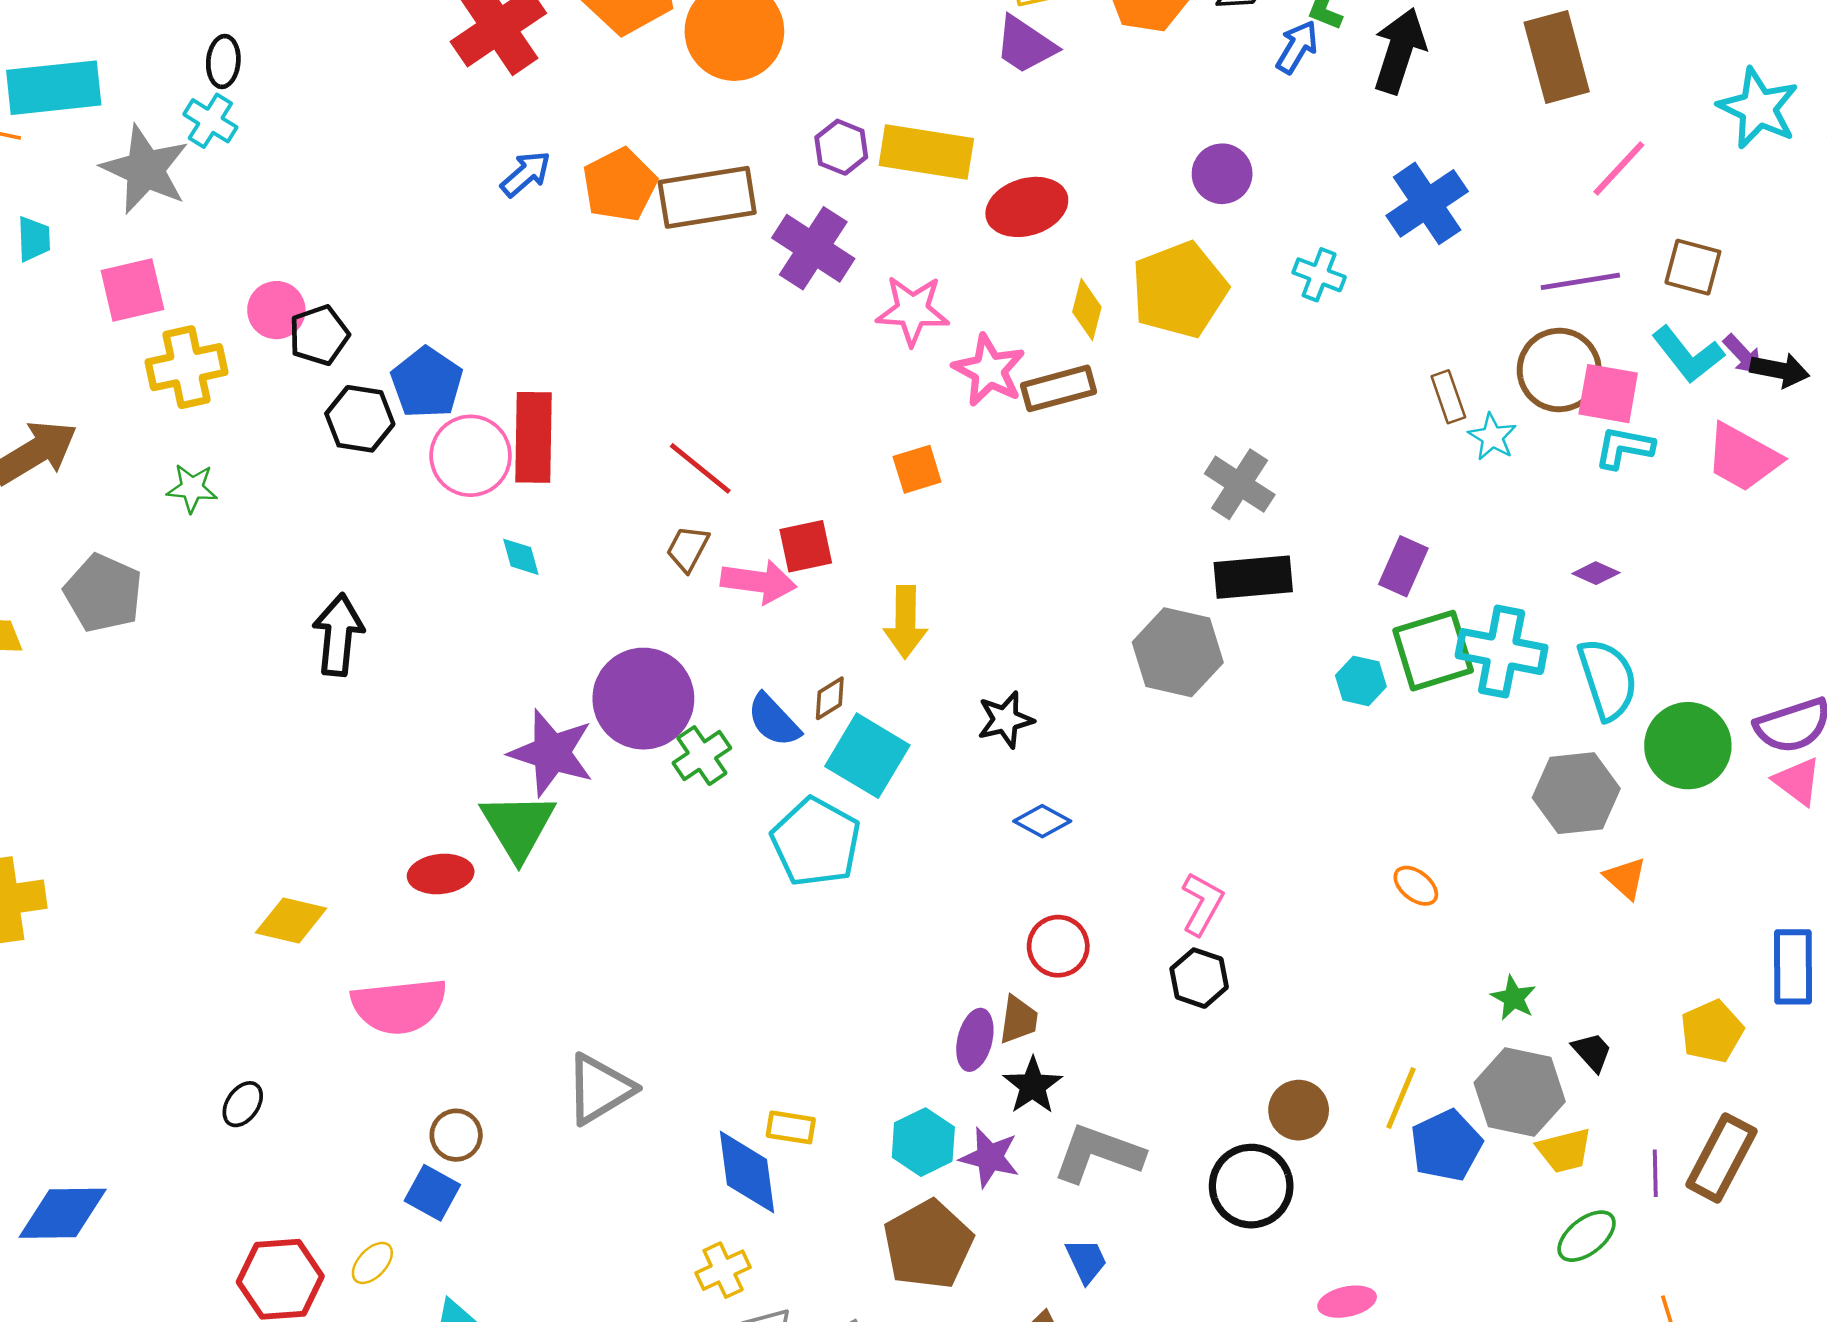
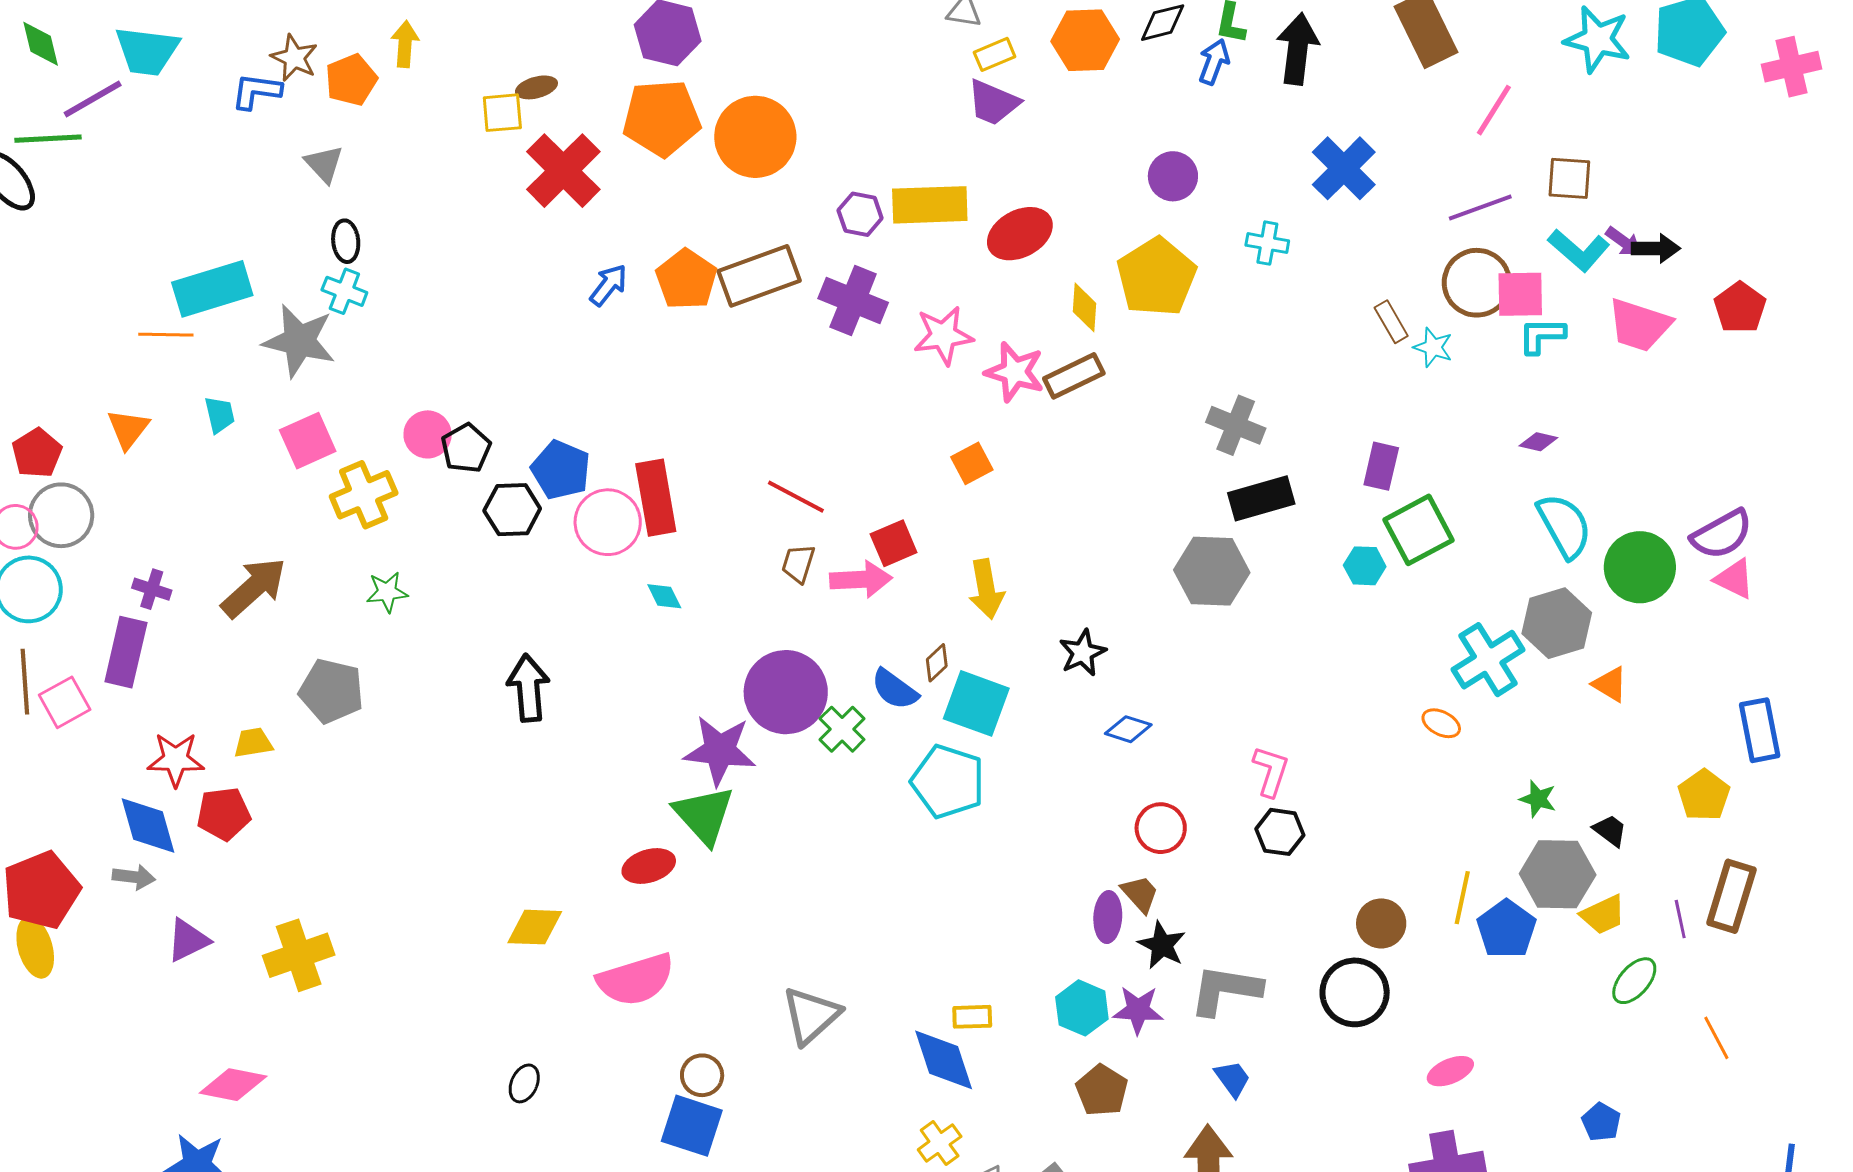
cyan cross: (1502, 652) -> (1488, 660), moved, turned -32
brown trapezoid: (1018, 1020) -> (1140, 894), turned -39
blue square: (432, 1193) -> (692, 1126), size x1.4
brown pentagon: (928, 1245) -> (1102, 1090), size x0.7

